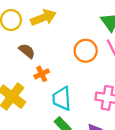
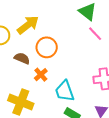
orange circle: (86, 51) -> (47, 47), moved

